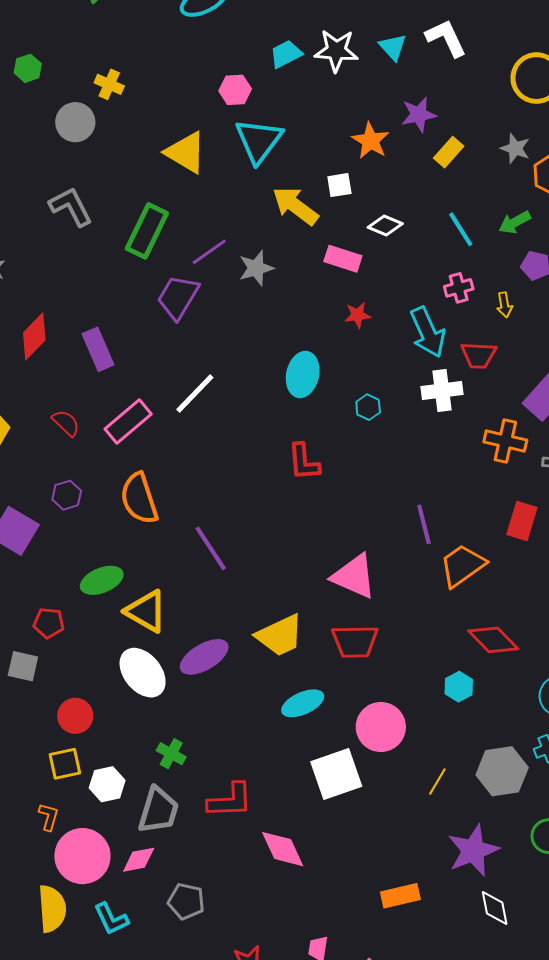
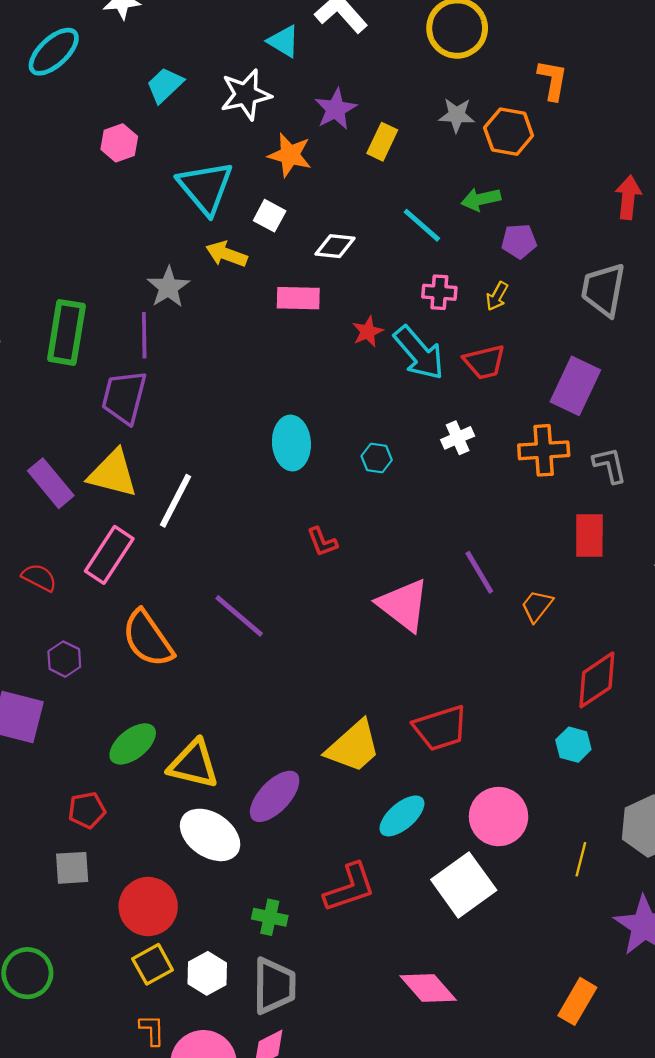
white star: (336, 51) -> (246, 95), moved
cyan triangle: (259, 141) -> (205, 187), moved
yellow triangle: (186, 152) -> (113, 474), moved
white square: (339, 185) -> (270, 216), turned -36
yellow arrow: (295, 206) -> (226, 254), size x0.7
green arrow: (515, 222) -> (481, 199), turned 32
purple line: (209, 252) -> (144, 335), turned -39
gray star: (256, 268) -> (168, 287), moved
pink cross: (459, 288) -> (439, 292), turned 36
yellow arrow: (504, 305) -> (497, 296), turned 55
red star: (358, 315) -> (368, 332), moved
white cross: (442, 390) -> (458, 438), moved, size x0.7
red L-shape: (304, 462) -> (322, 542), size x0.7
purple line: (211, 548) -> (239, 616), moved
orange trapezoid: (462, 566) -> (537, 606), size x0.6
pink triangle: (354, 576) -> (403, 605), moved, turned 30
red diamond: (493, 640) -> (597, 680), turned -63
red circle: (75, 716) -> (148, 907), size x1.4
red L-shape: (230, 800) -> (350, 888), moved
orange rectangle: (400, 896) -> (577, 1001), turned -30

